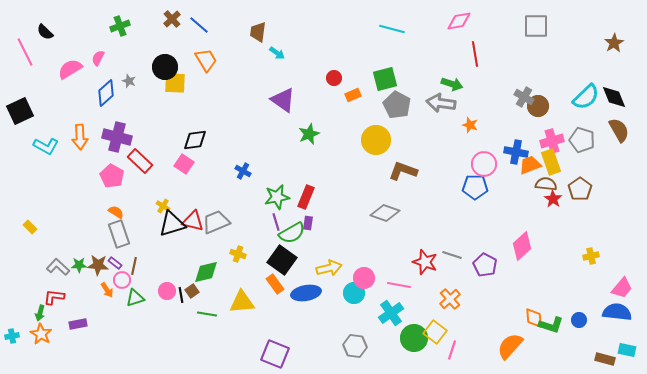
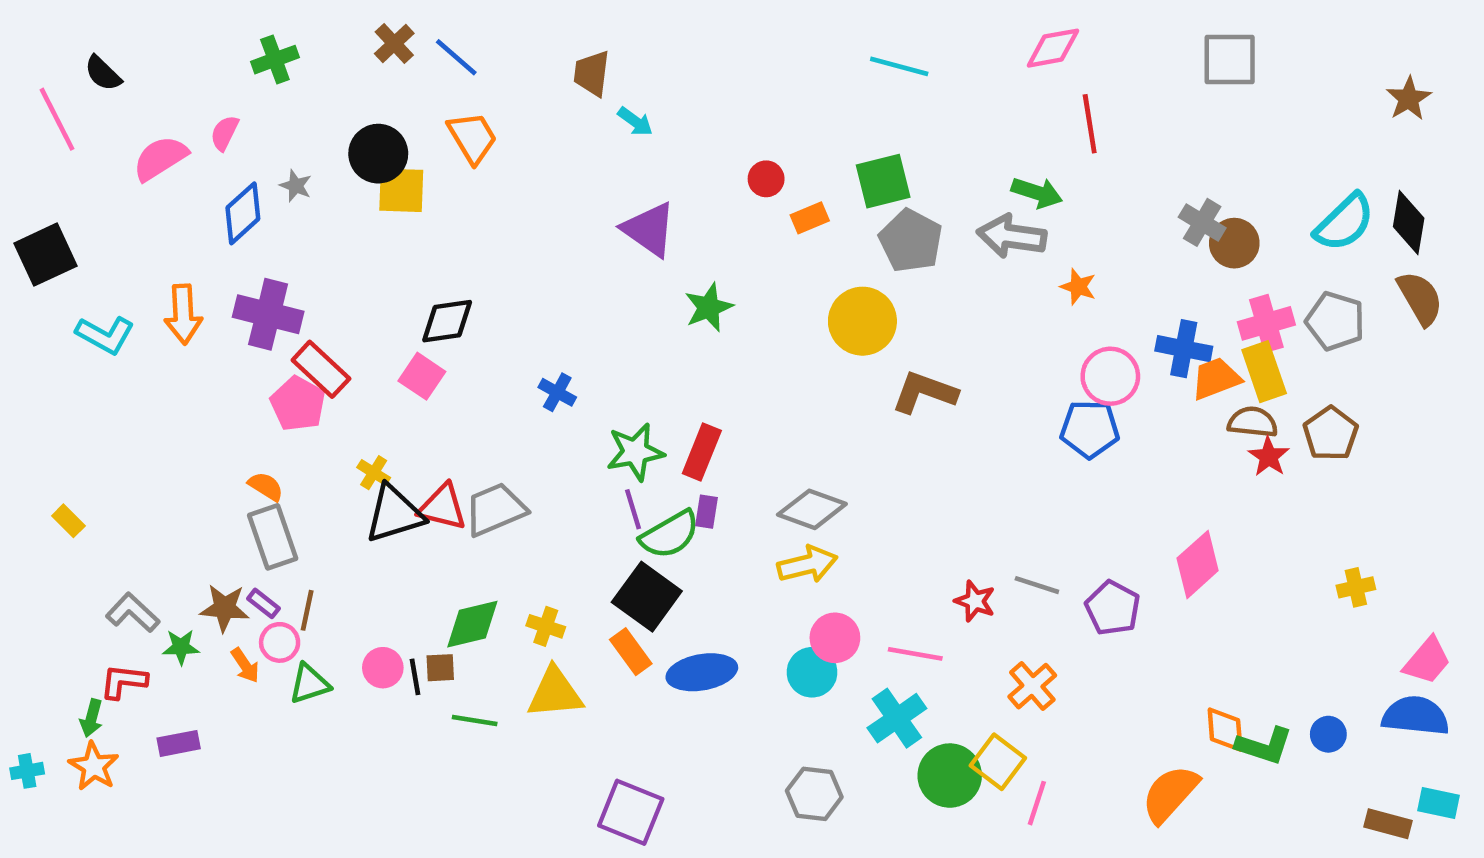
black diamond: (614, 97) -> (1409, 222), turned 32
pink pentagon: (112, 176) -> (298, 404), moved
gray diamond: (385, 213) -> (812, 509), moved
yellow cross: (238, 254) -> (546, 626), moved
red star: (425, 262) -> (975, 601), size x0.7
green star: (79, 265) -> (181, 647), moved
yellow arrow: (329, 268) -> (807, 564), moved
brown square: (192, 291) -> (440, 668), turned 32

